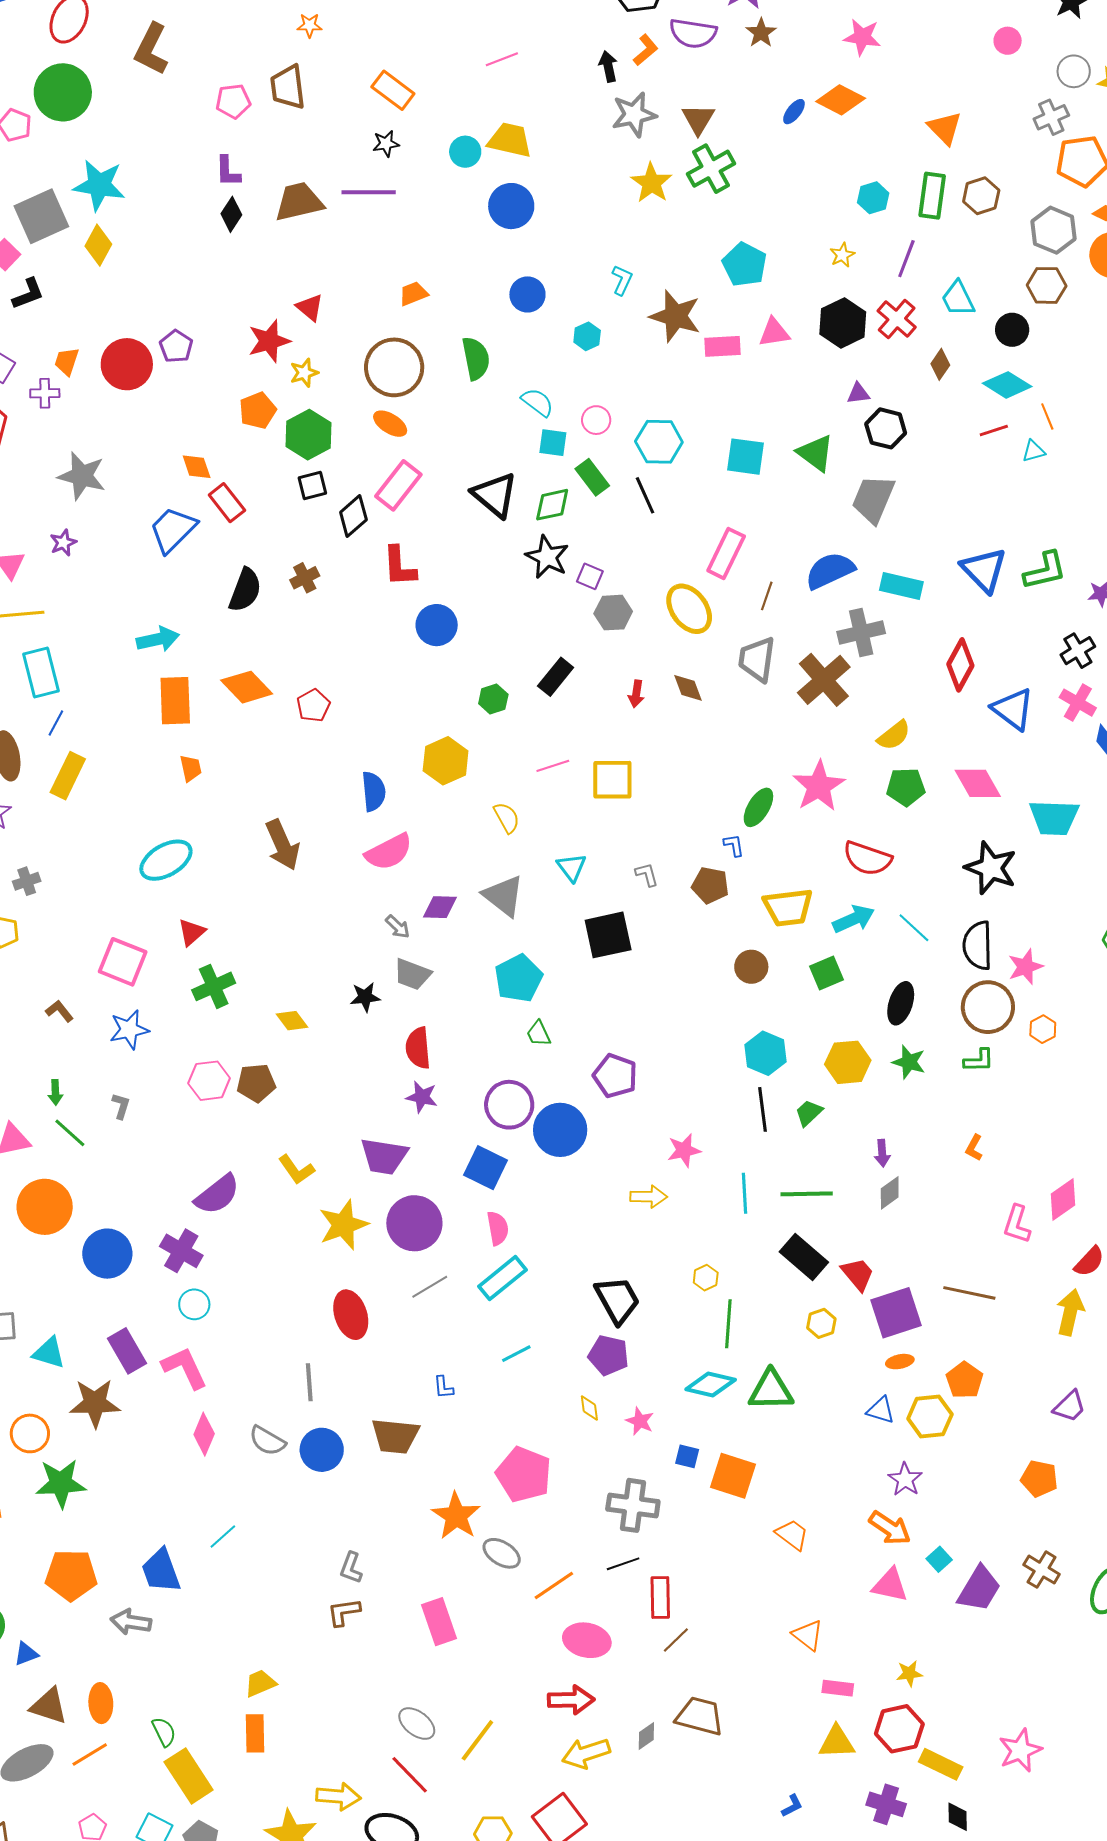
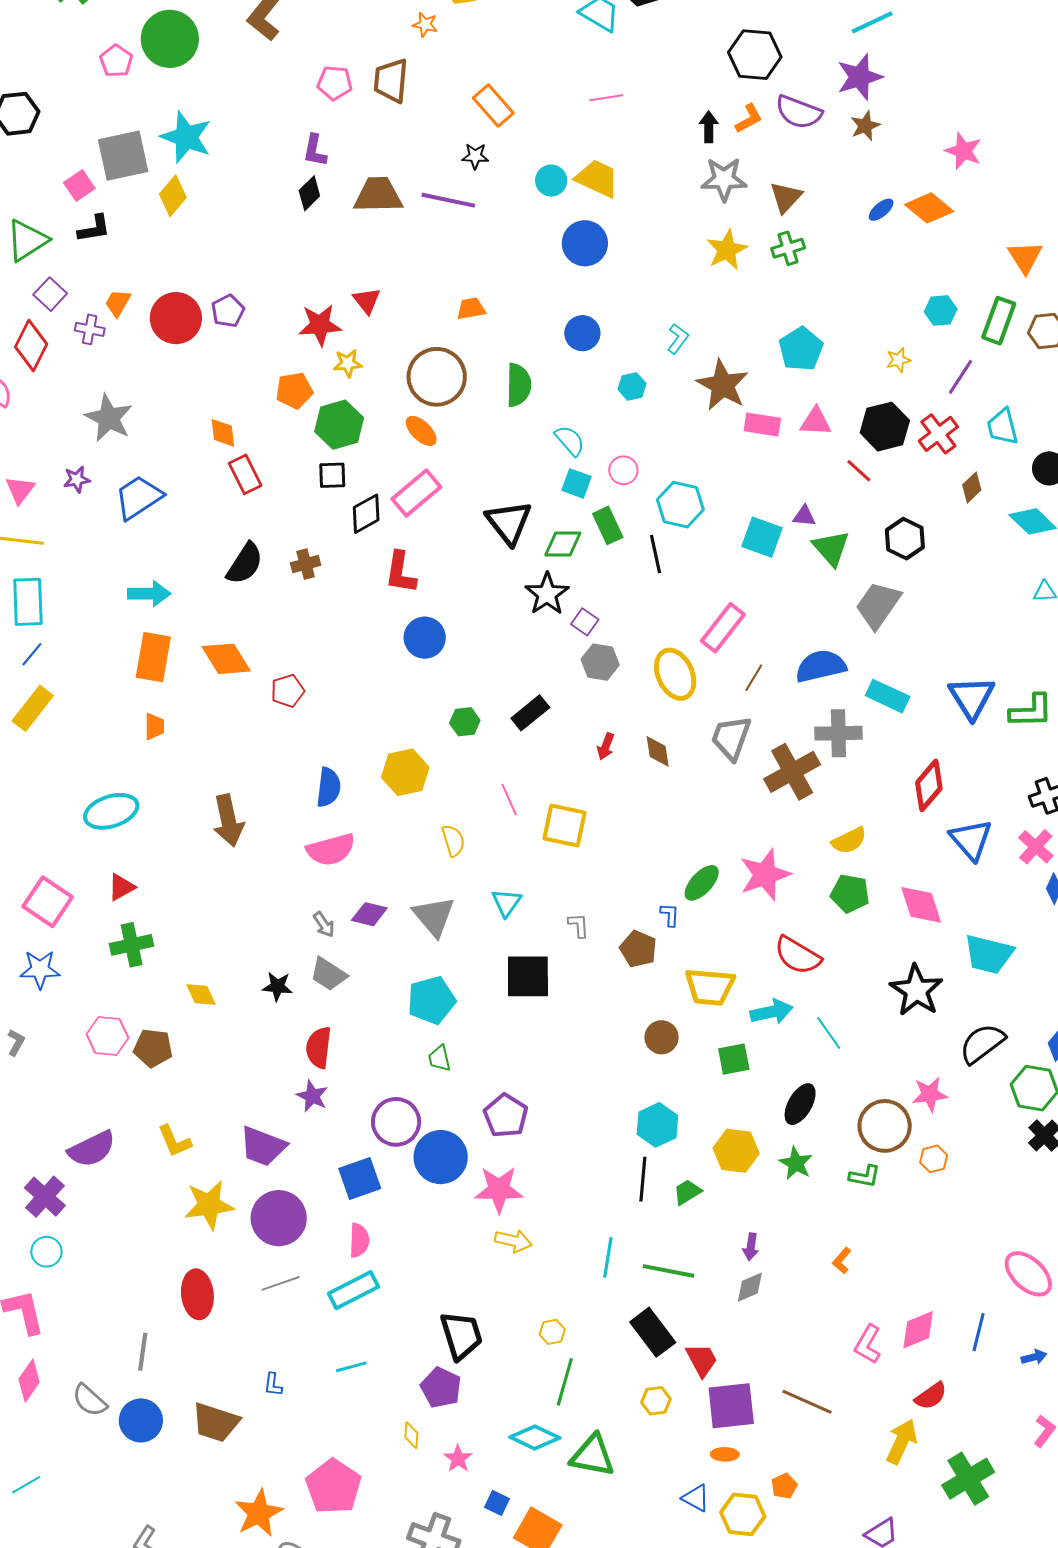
green cross: (711, 169) -> (788, 248), size x0.7
purple triangle: (858, 393) -> (804, 516), moved
red line: (994, 430) -> (859, 471), moved, turned 48
blue trapezoid: (173, 530) -> (139, 497), moved
pink line: (553, 766) -> (509, 800), turned 72
black semicircle: (978, 945) -> (982, 1044), moved, turned 42
pink star: (684, 1150) -> (499, 1190), moved, size x1.4
blue square: (485, 1168) -> (360, 1178), turned 33
orange pentagon: (965, 1380) -> (784, 1486), size x0.7

